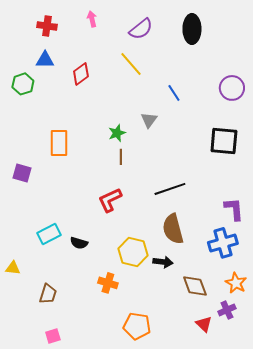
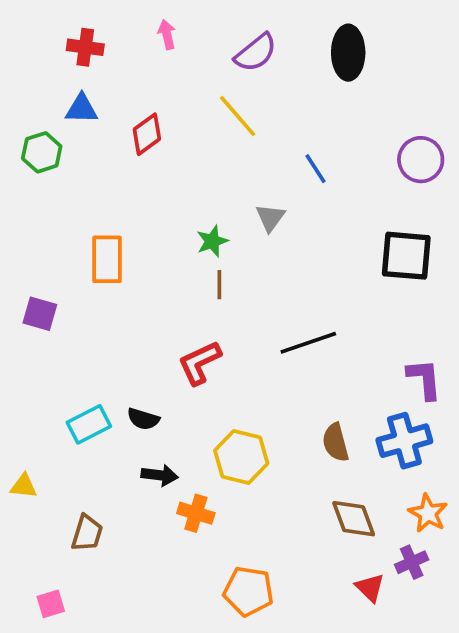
brown semicircle: (173, 229) -> (335, 443), moved, size x0.7
black semicircle: (79, 243) -> (143, 419), moved
black arrow: (163, 262) -> (160, 475), moved
pink square: (53, 336) -> (51, 604), moved

